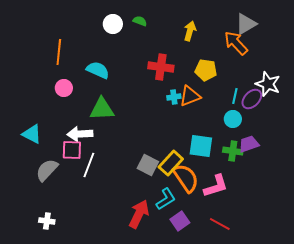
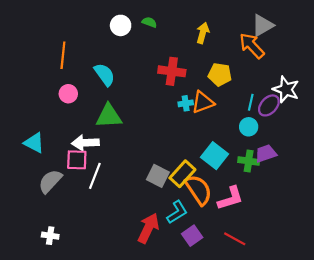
cyan semicircle: (98, 70) -> (105, 75), turned 30
cyan square: (201, 146) -> (214, 156), turned 30

